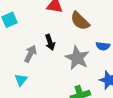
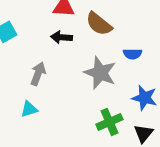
black arrow: (50, 42) -> (62, 37), moved, turned 119
cyan triangle: (21, 80) -> (29, 109), turned 40

